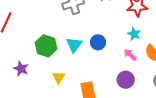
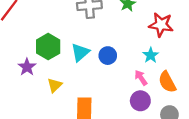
purple star: (21, 69) -> (27, 67), moved
purple circle: (126, 80) -> (140, 101), moved

